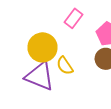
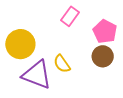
yellow circle: (42, 47) -> (20, 44), moved

